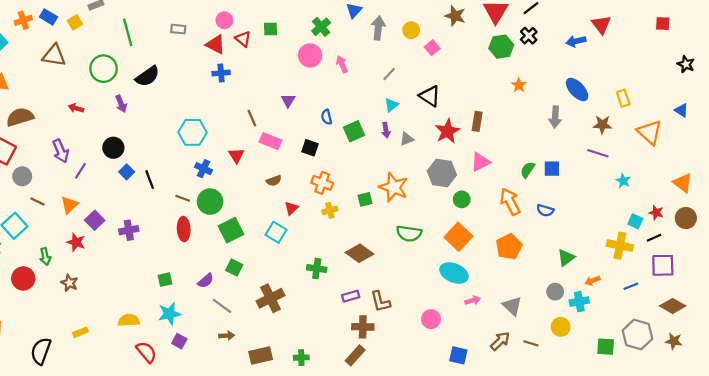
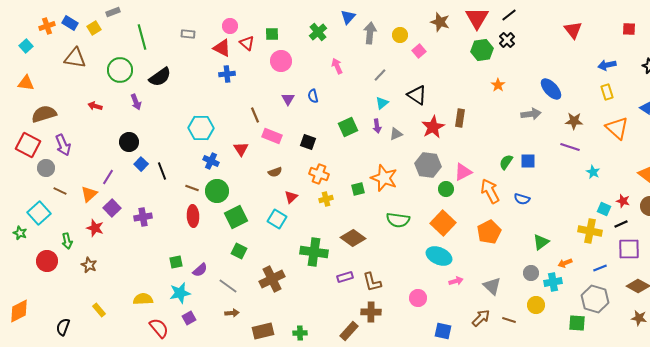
blue arrow: (576, 41) -> (607, 65), moved
pink circle: (310, 55) -> (281, 61), moved
yellow rectangle: (623, 98) -> (607, 92), moved
blue semicircle: (327, 117) -> (313, 96), moved
gray arrow: (555, 117) -> (531, 114), turned -102
purple arrow: (61, 151) -> (63, 145), moved
pink triangle: (480, 162) -> (463, 172), moved
purple line: (80, 171) -> (108, 177), moved
green cross: (317, 269) -> (314, 252), size x1.5
purple semicircle: (206, 281) -> (200, 270), moved
brown cross: (363, 327) -> (371, 312), moved
yellow rectangle: (80, 332) -> (99, 310), turned 72
gray hexagon: (638, 335) -> (595, 299), moved
purple square: (179, 341) -> (189, 318), turned 32
black semicircle: (41, 351) -> (63, 327), size x0.7

